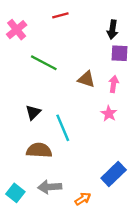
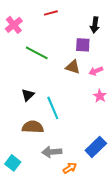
purple square: (120, 53) -> (83, 45), moved
pink arrow: (114, 84) -> (96, 71), turned -120
pink star: (109, 114) -> (100, 96), moved
gray arrow: (50, 187) -> (52, 152), moved

